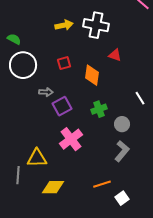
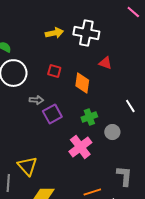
red square: (64, 63) -> (54, 71), turned 32
pink cross: (71, 139) -> (80, 147), moved
gray L-shape: (122, 151) -> (124, 176), moved, turned -35
yellow triangle: (37, 158) -> (27, 166), turned 50

